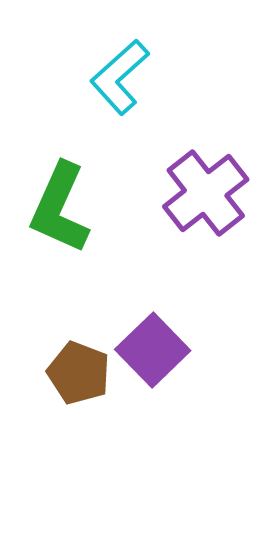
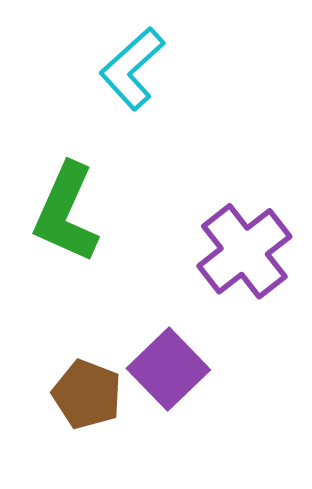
purple cross: (206, 193) -> (244, 251), moved

